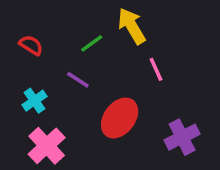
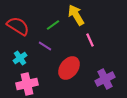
red semicircle: (31, 45) -> (18, 26), size x1.6
pink cross: (47, 146) -> (27, 84), turned 30

